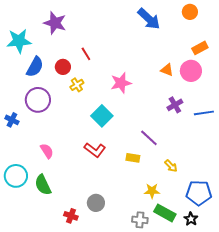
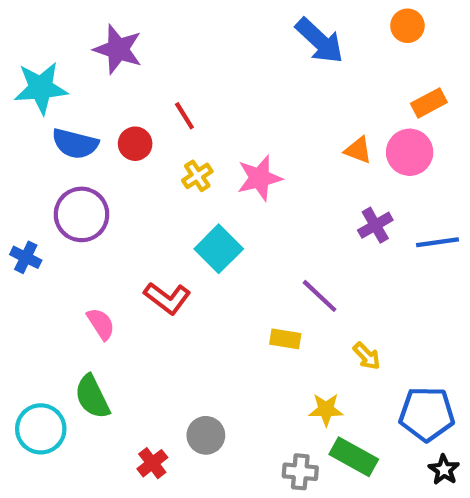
blue semicircle: (35, 67) -> (75, 144), turned 75
yellow cross: (77, 85) -> (197, 176), moved
red L-shape: (95, 150) -> (167, 298), moved
cyan circle: (16, 176) -> (41, 429), moved
red cross: (71, 216) -> (152, 463), turned 32
black star: (191, 219) -> (444, 470), moved

